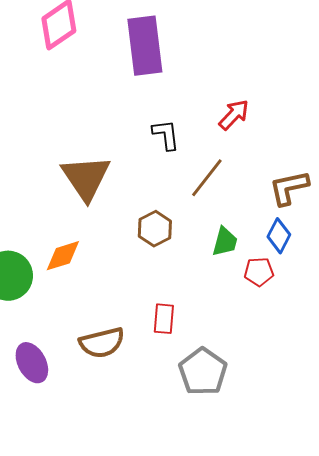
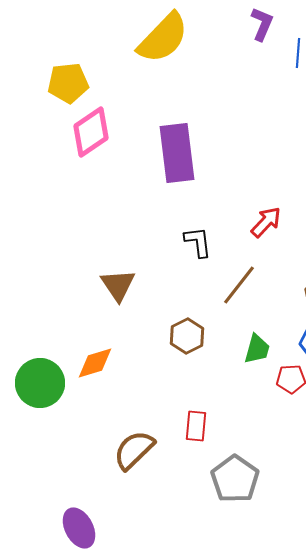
brown triangle: (86, 178) -> (118, 285), size x0.7
brown semicircle: (102, 343) -> (134, 450), turned 150
purple ellipse: (32, 363) -> (79, 528), moved

